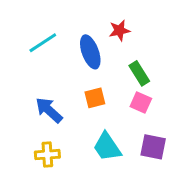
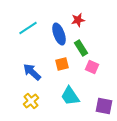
green rectangle: (139, 73) -> (81, 48), moved
purple square: (153, 147) -> (104, 106), moved
yellow cross: (47, 155) -> (31, 101), turned -35

